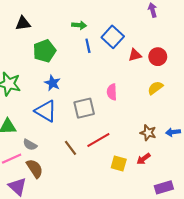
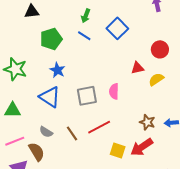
green arrow: (79, 25) -> (86, 16), turned 104
blue line: (88, 46) -> (84, 36), moved, turned -48
red triangle: (135, 55) -> (137, 68), moved
pink semicircle: (112, 92) -> (114, 91), moved
gray semicircle: (30, 145) -> (46, 132), moved
red arrow: (143, 159) -> (142, 147), size x1.6

